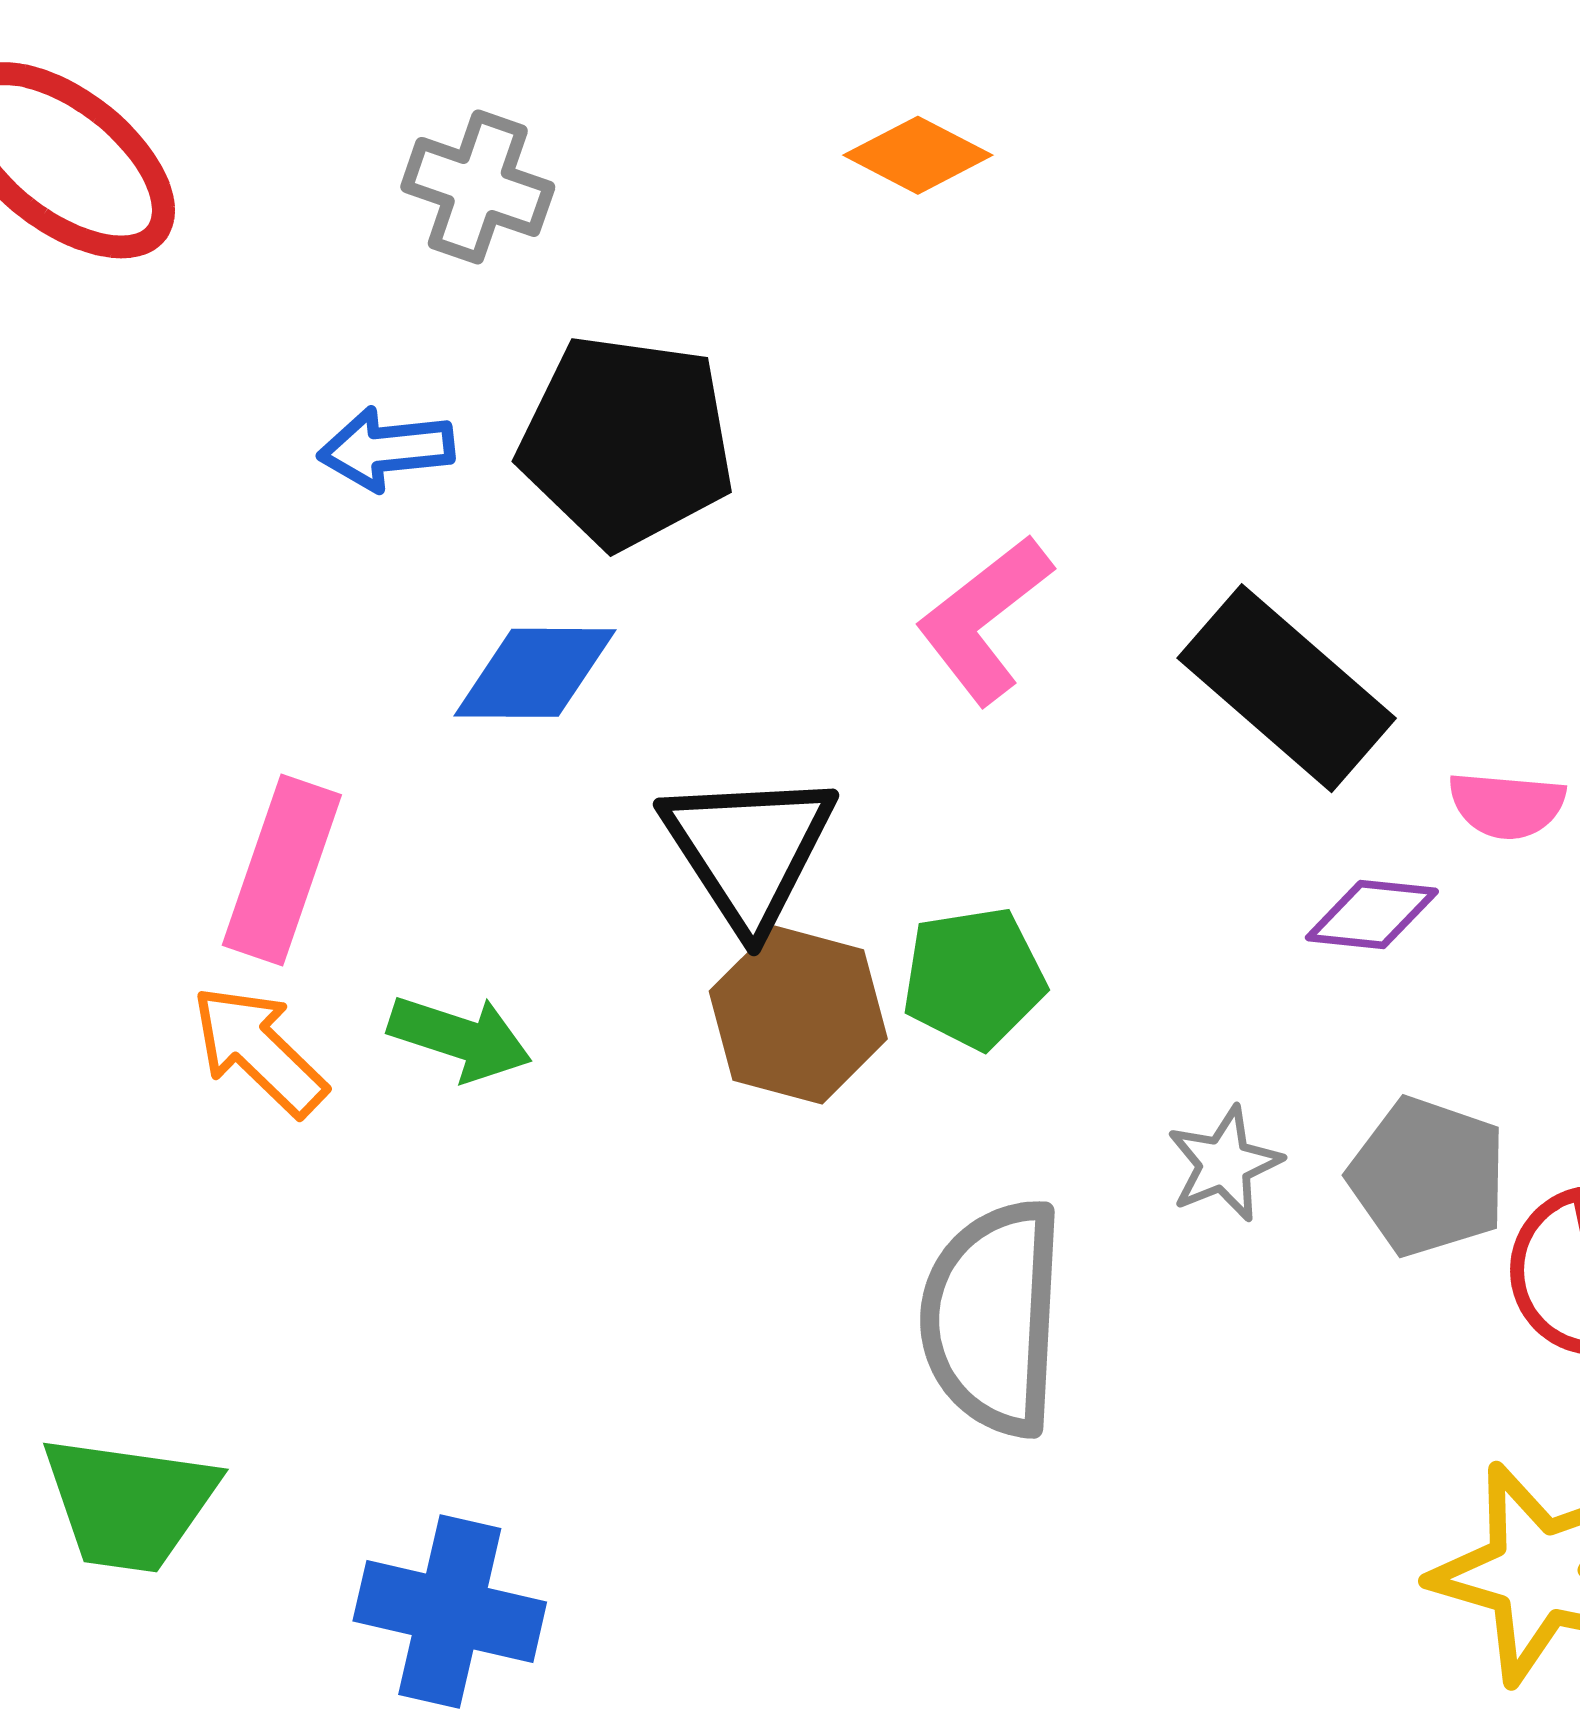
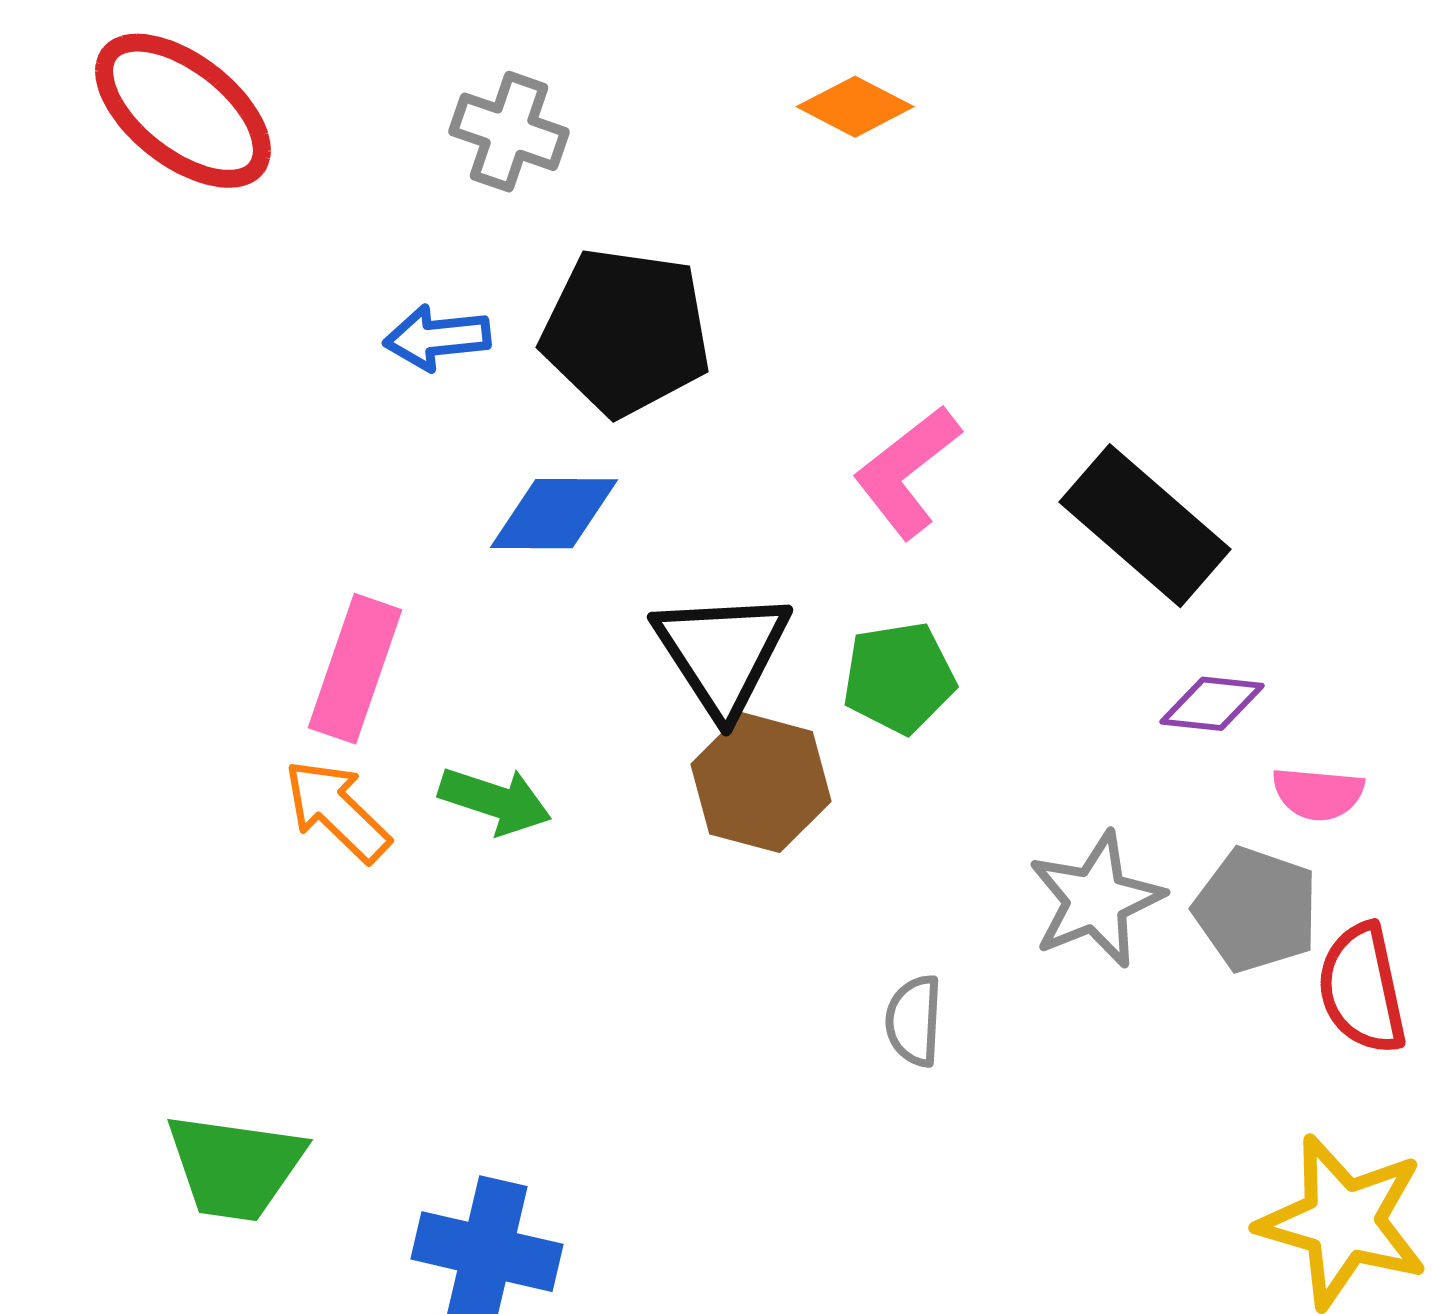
pink semicircle: (1507, 805) -> (1318, 794), moved
green pentagon: (974, 978) -> (899, 678), moved
gray star: (1224, 1164) -> (1096, 900), size x1.5
gray semicircle: (993, 1318) -> (914, 1021), size x0.5

